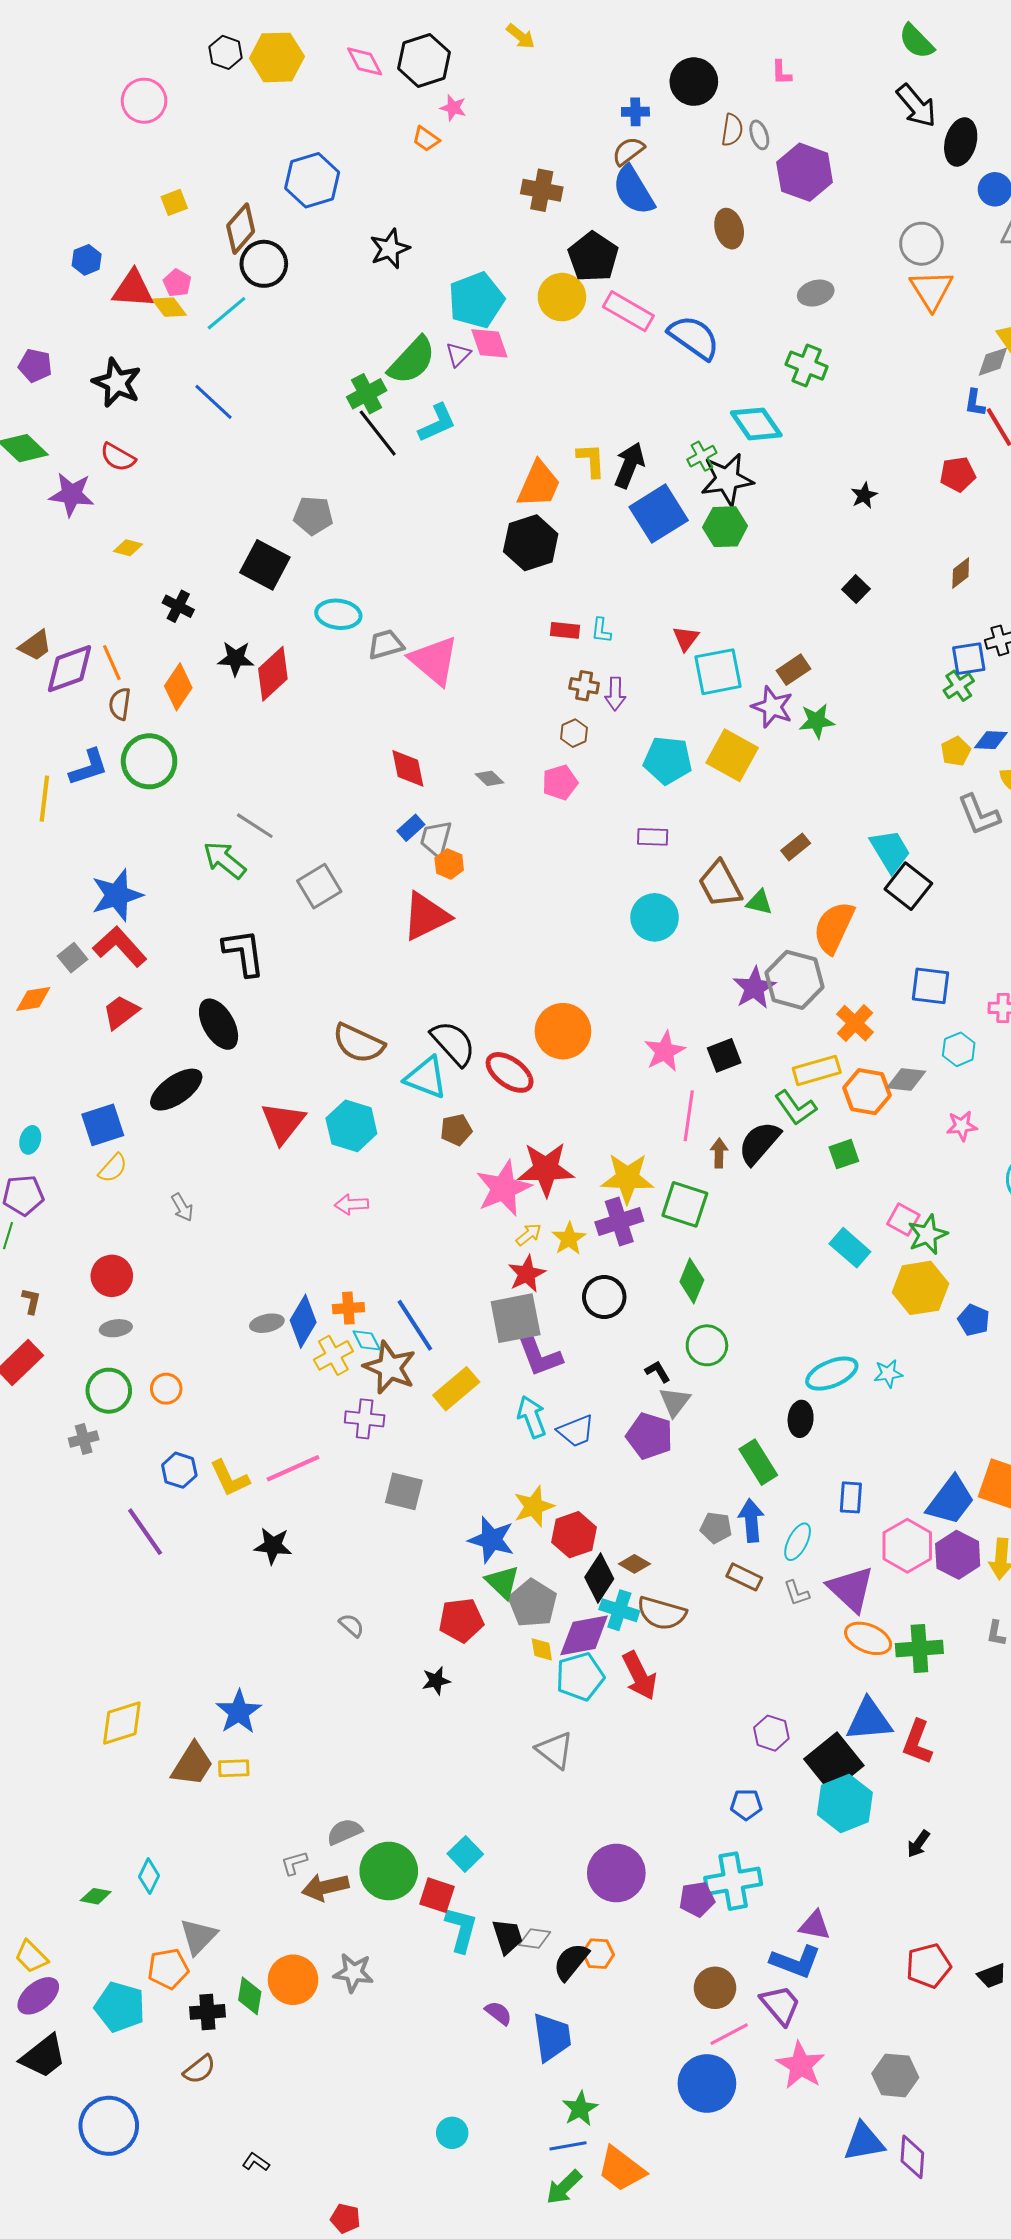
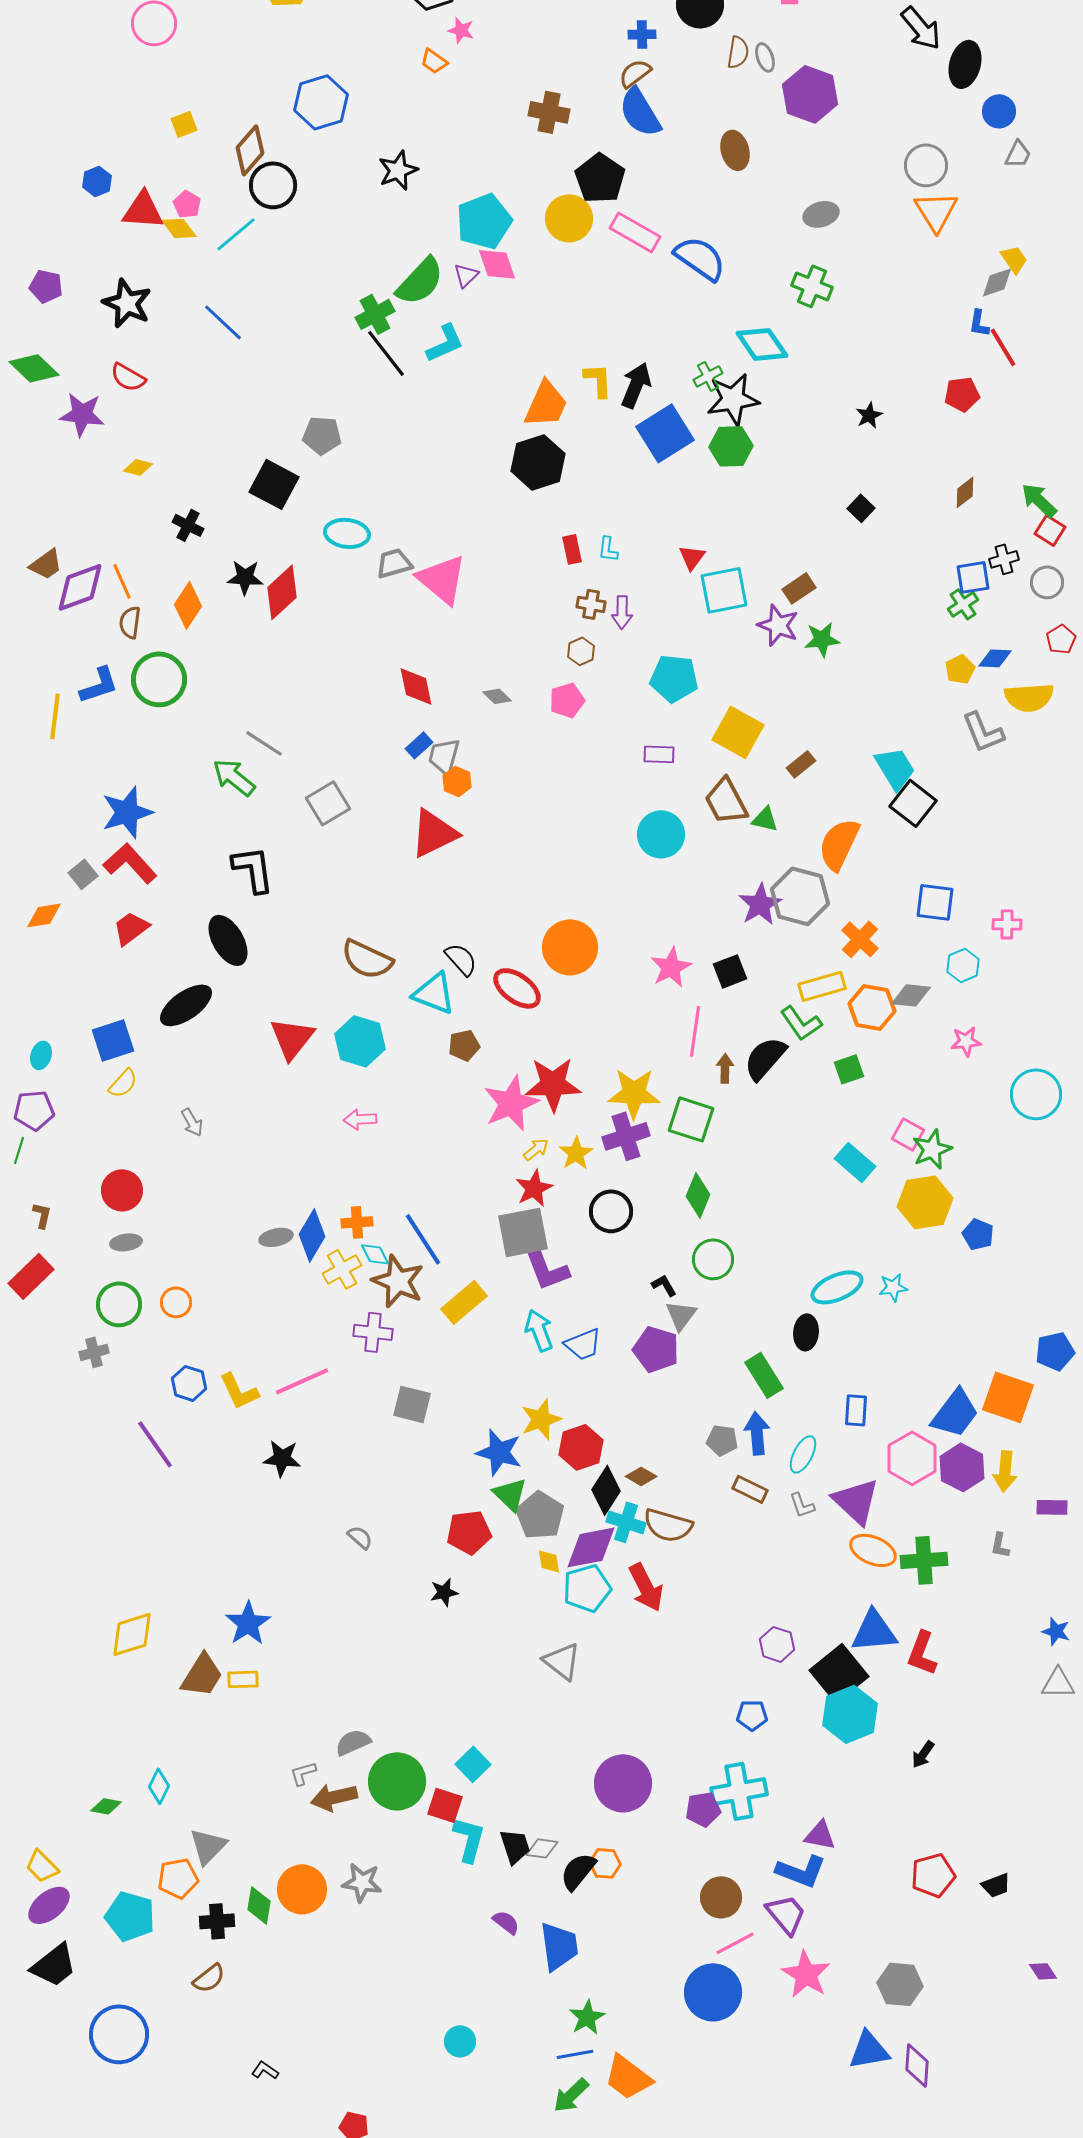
red rectangle: (565, 630) -> (572, 549), turned 72
yellow square: (732, 755) -> (738, 732), moved
black semicircle: (453, 1043) -> (461, 959), size x0.7

